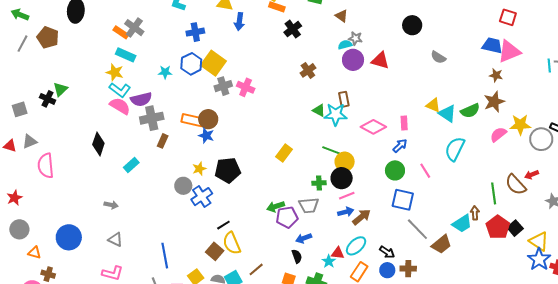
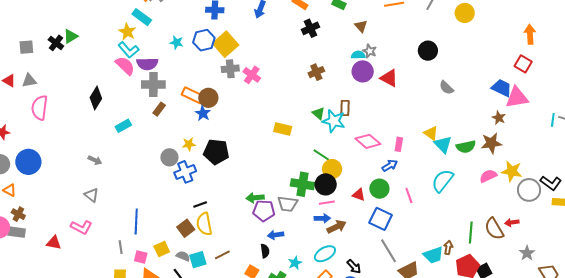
yellow rectangle: (284, 153) -> (283, 129), moved, turned 54
green cross: (319, 183) -> (303, 184), size x1.6
blue circle: (69, 237) -> (28, 162), moved
red triangle: (338, 253) -> (359, 195), moved

